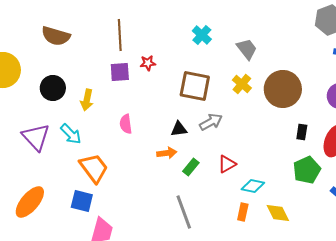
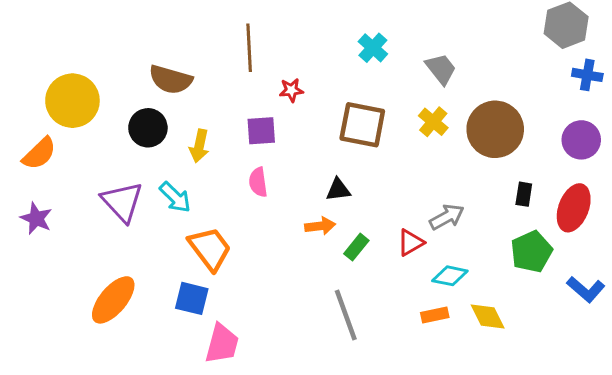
brown semicircle: (56, 36) -> (171, 79), moved
purple square: (120, 72) -> (261, 131), moved
gray arrow: (211, 122) -> (447, 217), moved
orange rectangle: (243, 212) -> (435, 315), turned 66

